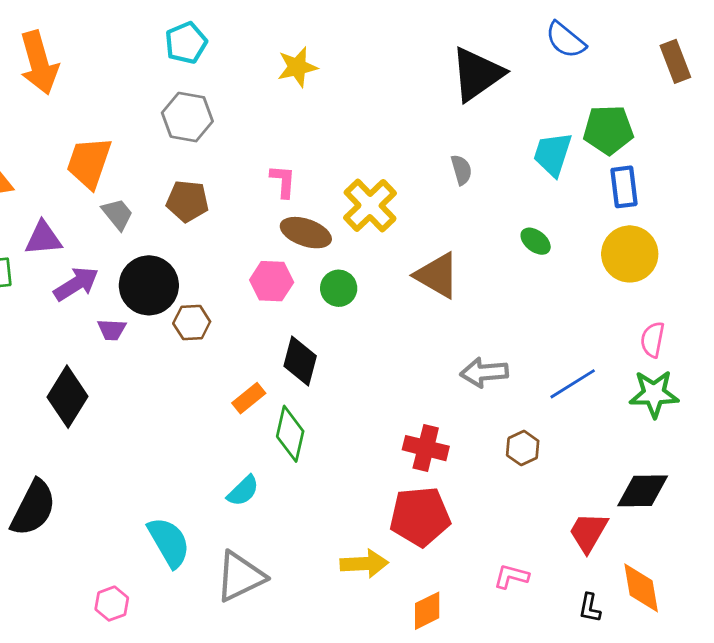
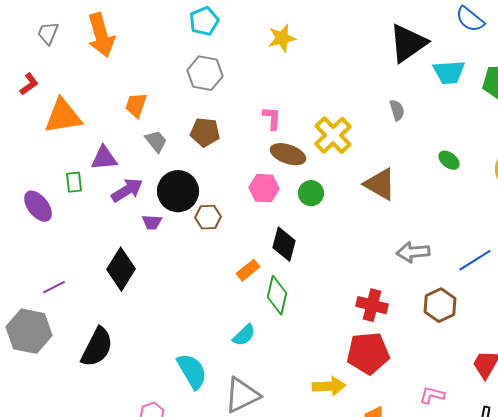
cyan trapezoid: (553, 154) -> (449, 72), moved, turned -112
orange trapezoid: (89, 163) -> (136, 105), size x0.7
brown hexagon: (523, 448) -> (440, 305), size x1.4

